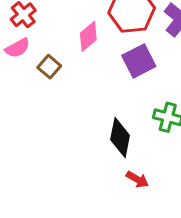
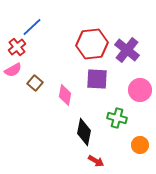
pink diamond: (88, 36) -> (65, 95), moved, turned -40
purple square: (139, 61) -> (97, 79), turned 30

